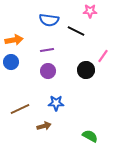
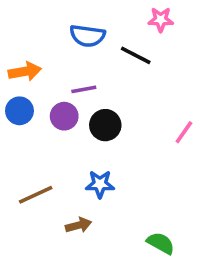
pink line: (103, 56) -> (184, 132), moved
black circle: (86, 70) -> (105, 125), moved
purple circle: (48, 71) -> (64, 116), moved

